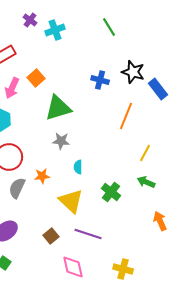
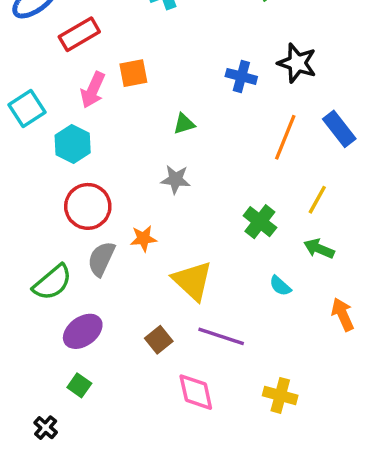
orange square: (36, 78) -> (133, 73), turned 30
blue rectangle: (158, 89) -> (339, 129), moved
green triangle: (58, 108) -> (184, 124), moved, size x0.5
cyan semicircle: (78, 167) -> (280, 286), moved, turned -48
green cross: (111, 192) -> (260, 222), moved

